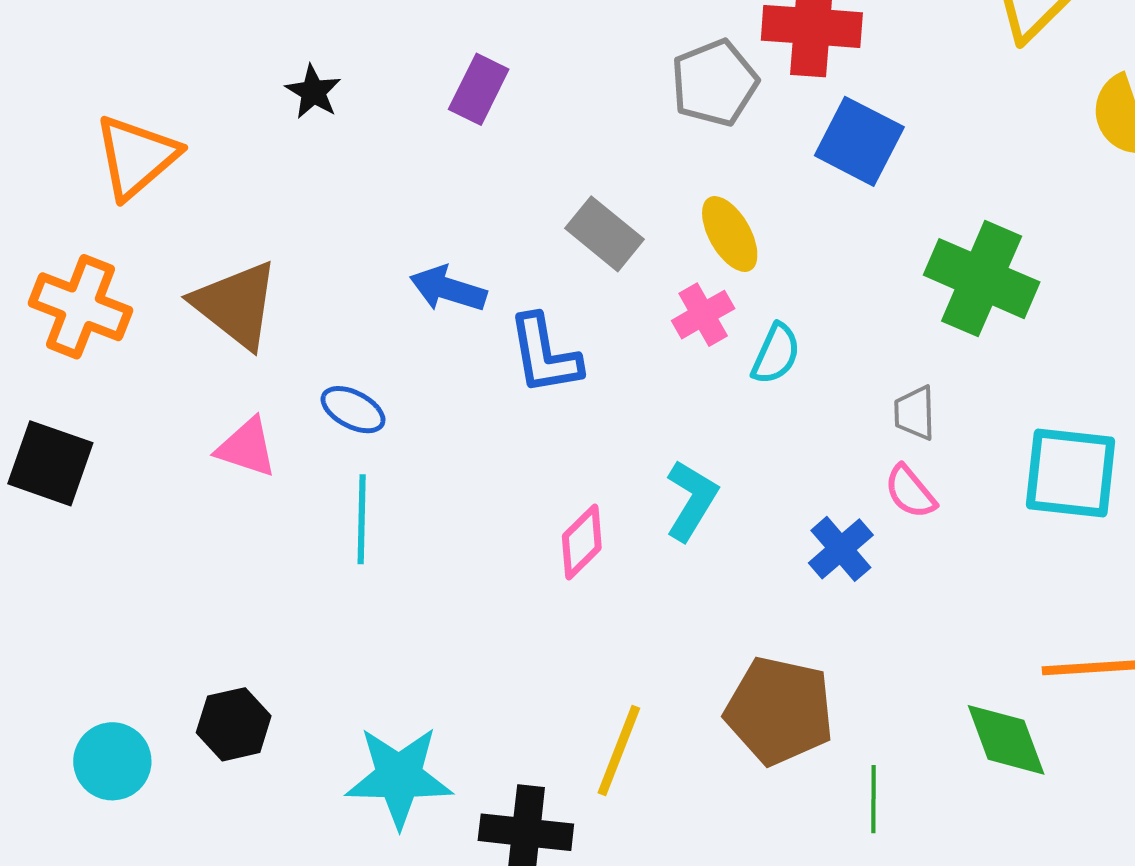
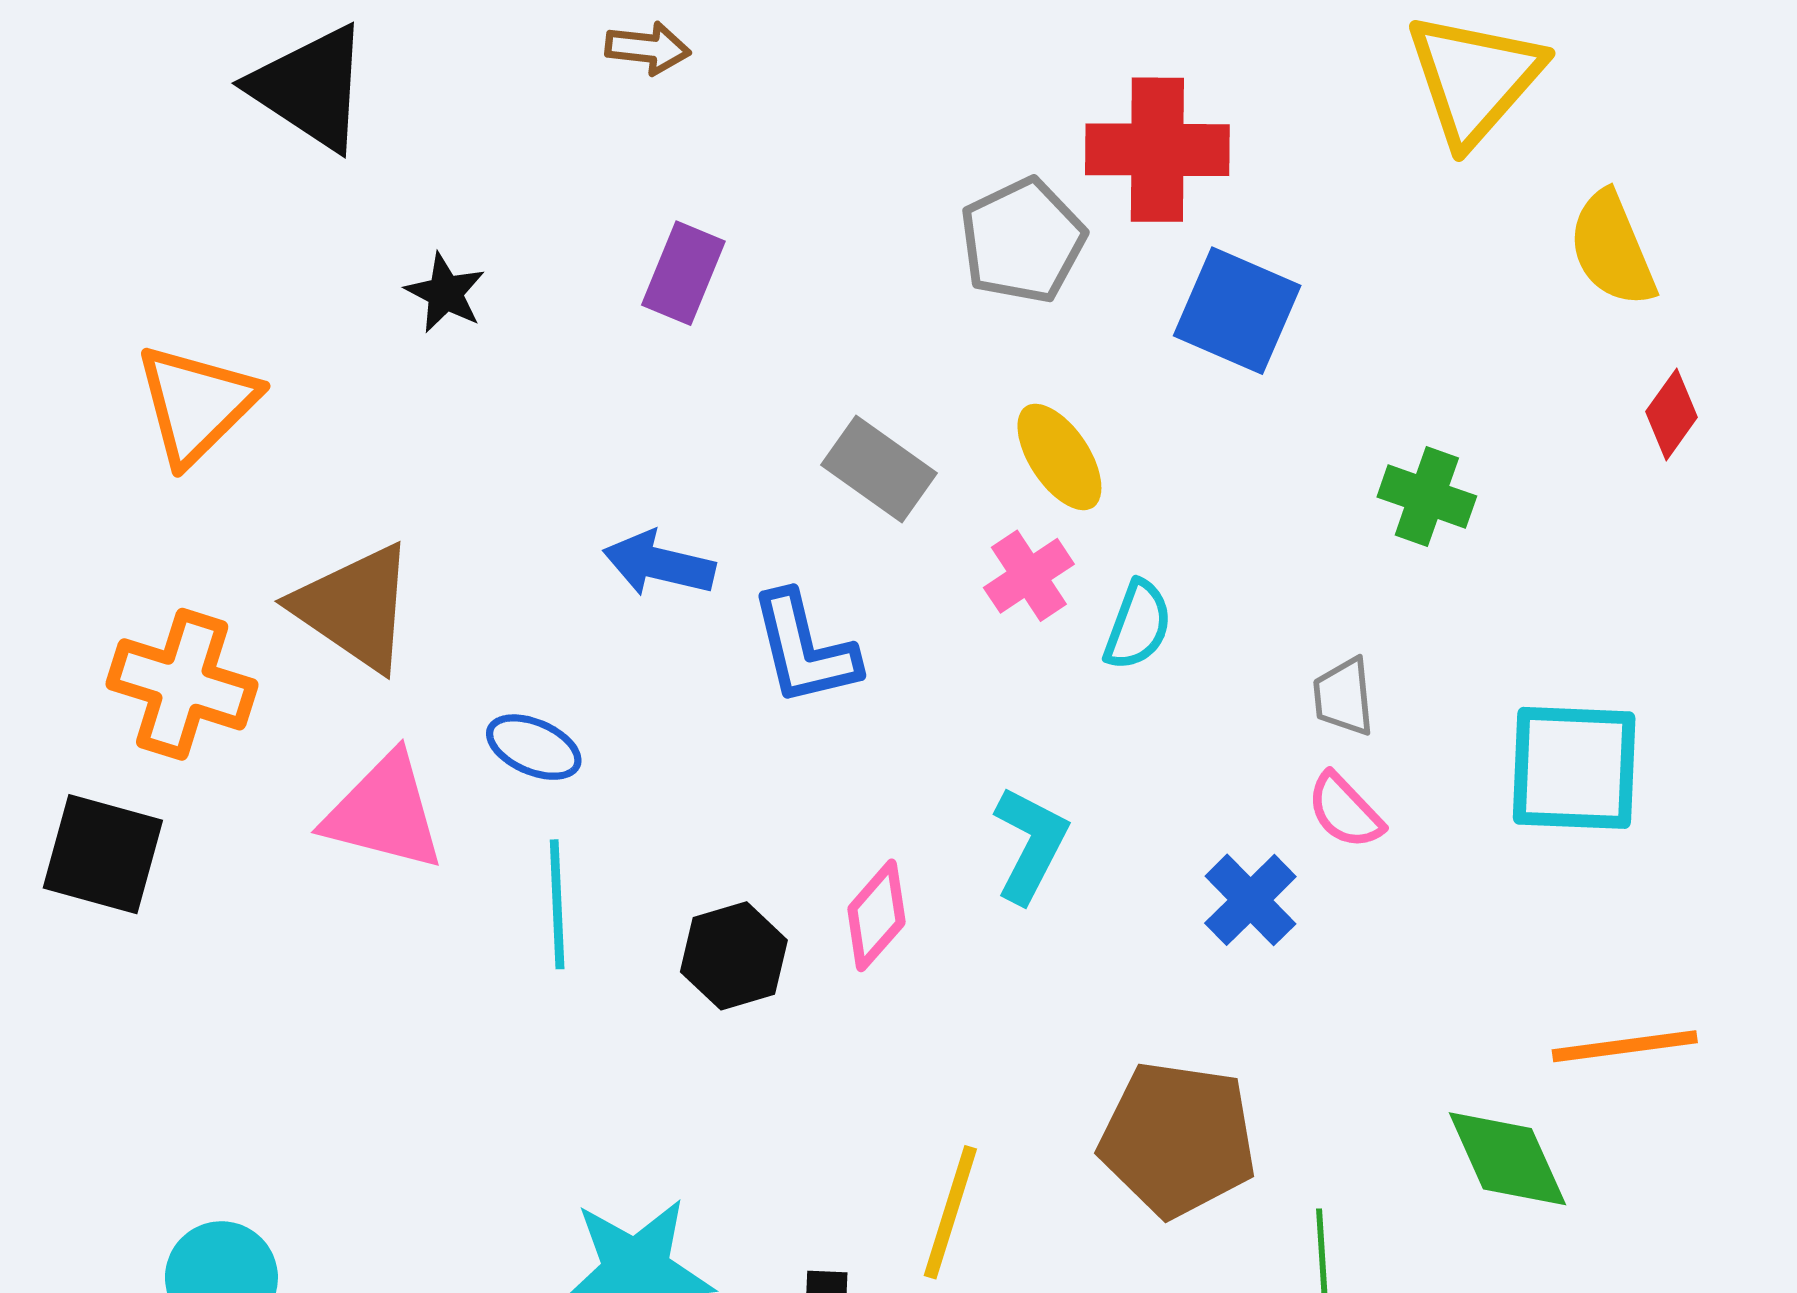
green cross: (982, 279) -> (1427, 496), size x0.6
orange cross: (80, 307) -> (182, 684), moved
pink triangle: (247, 448) -> (384, 812), size x1.4
black hexagon: (234, 724) -> (734, 956), moved

